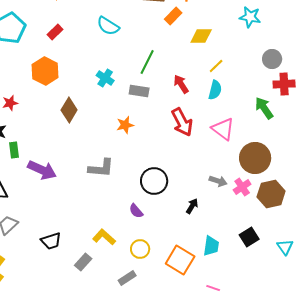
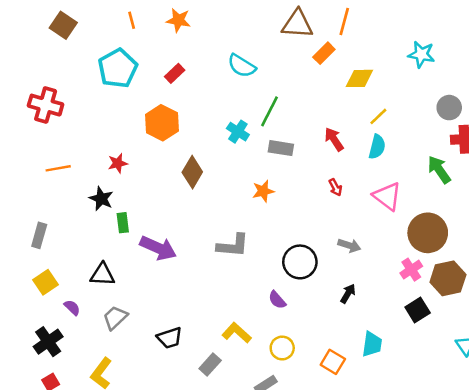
green line: (147, 62) -> (270, 111), moved
red arrow: (182, 122) -> (335, 187), size x0.5
gray arrow: (218, 181) -> (349, 245), moved
black square: (249, 237) -> (418, 310), moved
orange square: (180, 260) -> (333, 362), size x0.7

